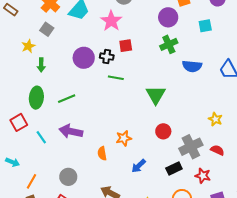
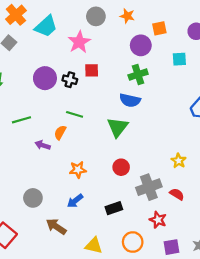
blue semicircle: (192, 66) -> (130, 100), moved
green line: (116, 78) -> (75, 114), moved
purple arrow: (71, 131) -> (43, 145), moved, size x0.6
orange semicircle: (102, 153) -> (60, 132), moved, turned 32
blue arrow: (139, 166) -> (75, 201), moved
black rectangle: (174, 168) -> (114, 208), moved
gray circle: (68, 177) -> (33, 198), moved

